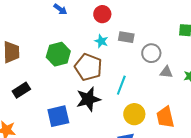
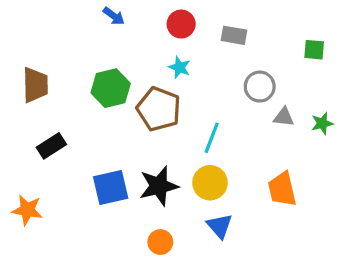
gray rectangle: (126, 37) -> (234, 35), moved
black star: (88, 99) -> (159, 186), moved
yellow circle: (134, 114) -> (210, 183), moved

